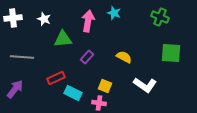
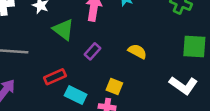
green triangle: (63, 39) -> (63, 30), turned 42
white L-shape: (145, 85) -> (183, 85), moved

